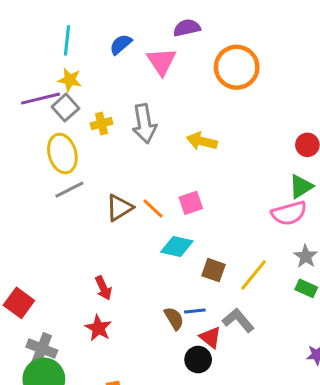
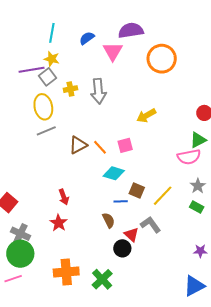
purple semicircle: (187, 28) -> (131, 30), size x1.4
yellow arrow: (202, 141) -> (146, 116), moved, turned -48
blue line: (195, 311) -> (121, 201), moved

